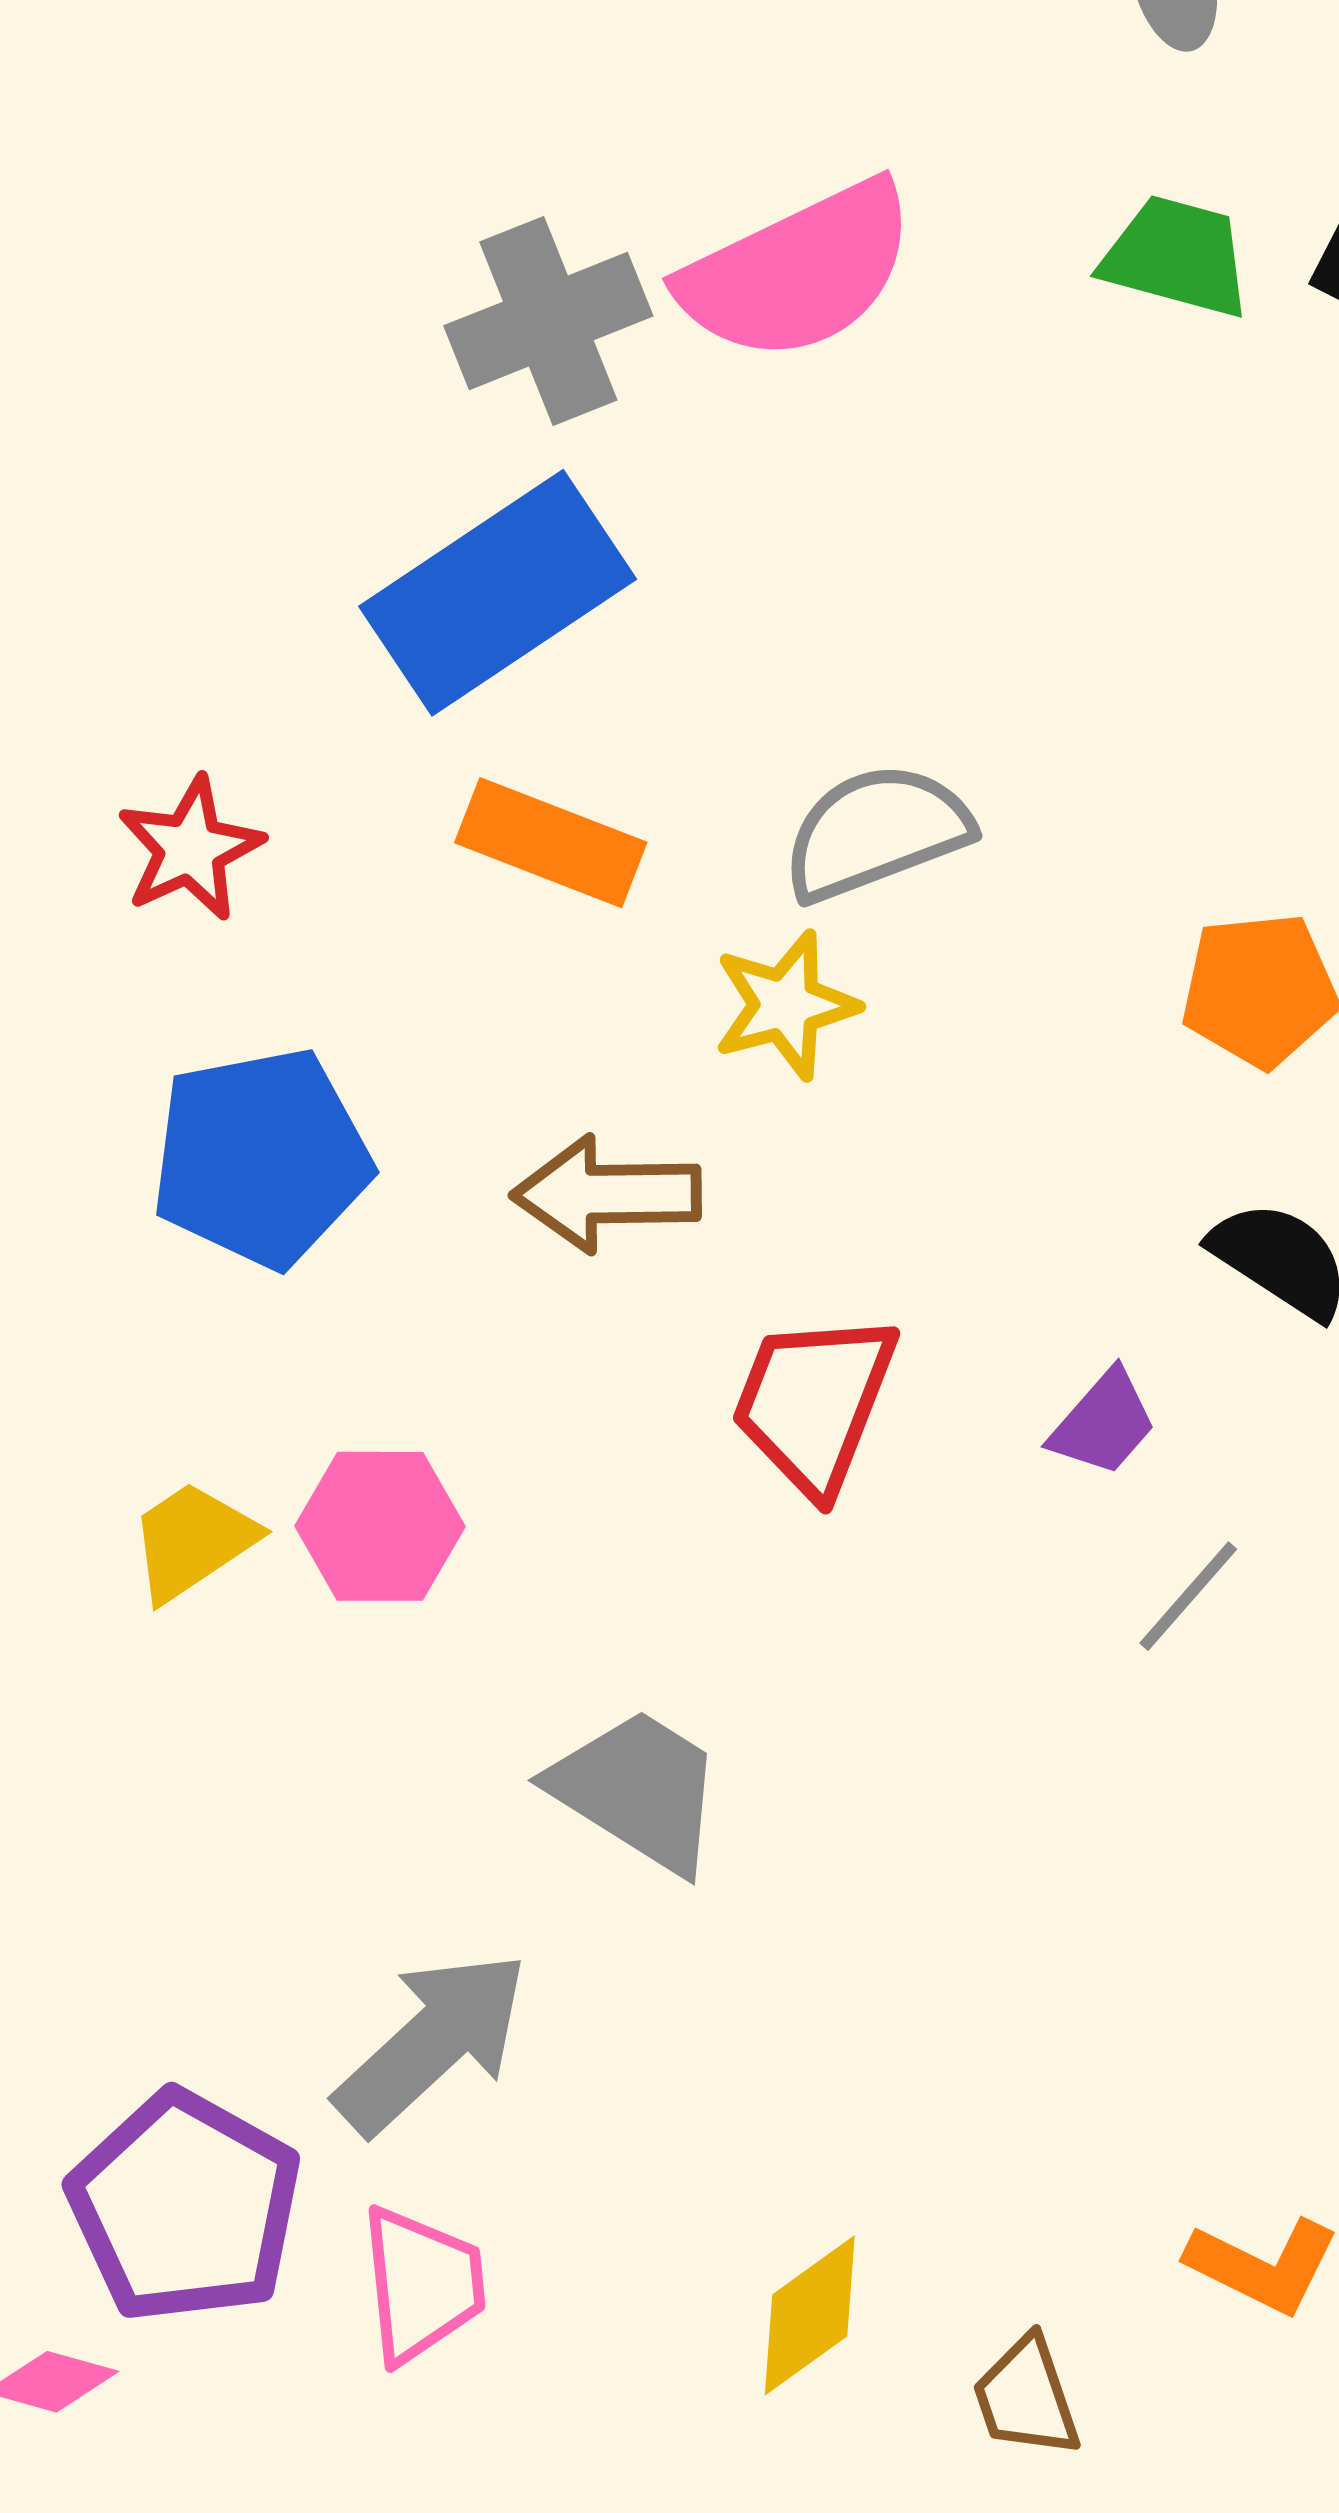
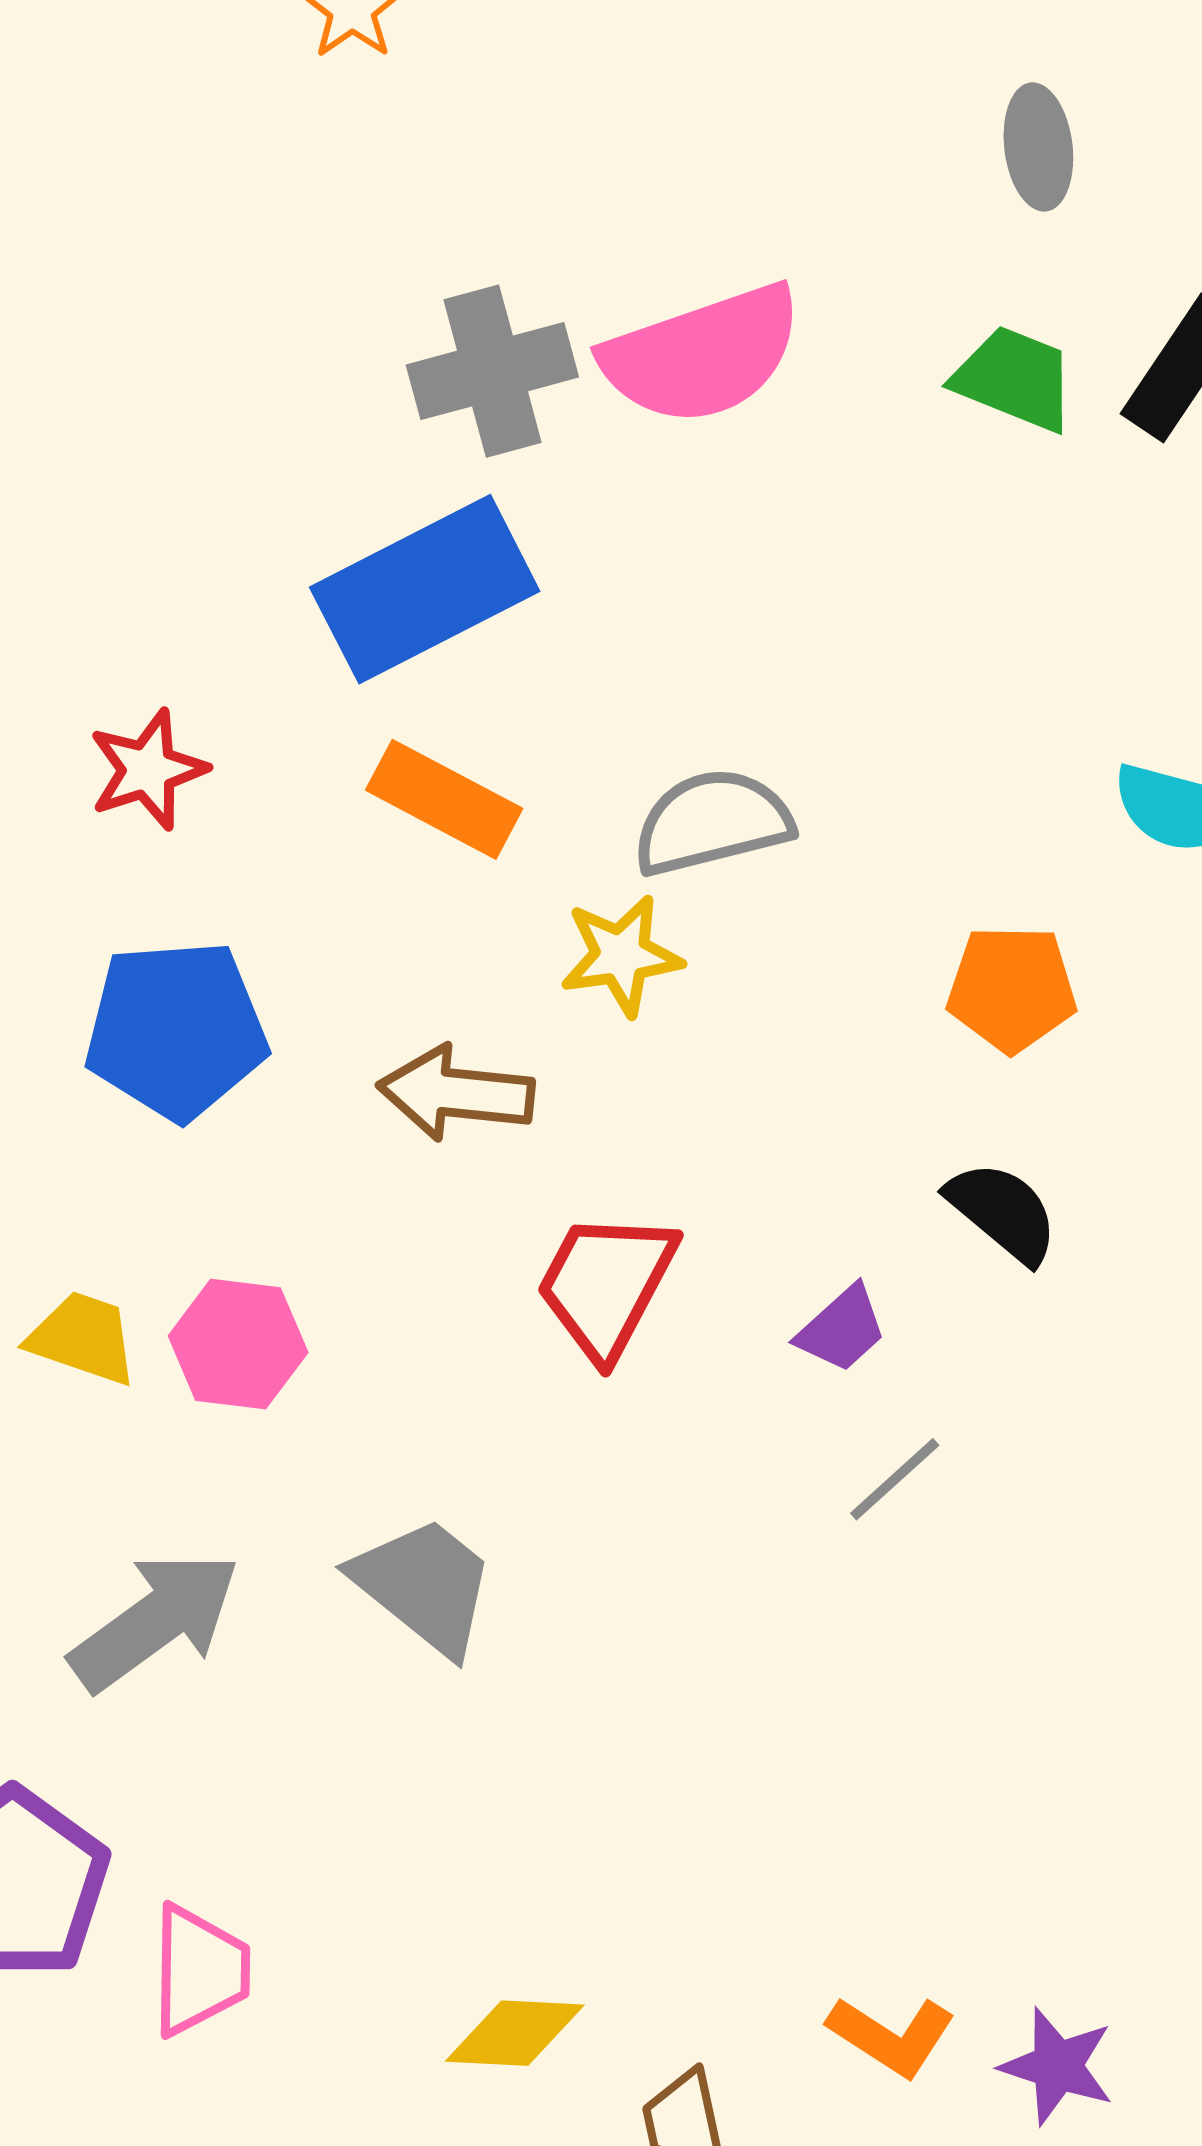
yellow trapezoid: (193, 1541) -> (83, 1338), turned 46
gray arrow: (432, 2042) -> (155, 1621), moved
yellow diamond: (810, 2315) -> (515, 2033), turned 32

